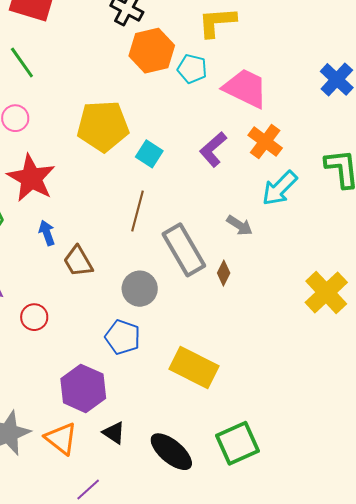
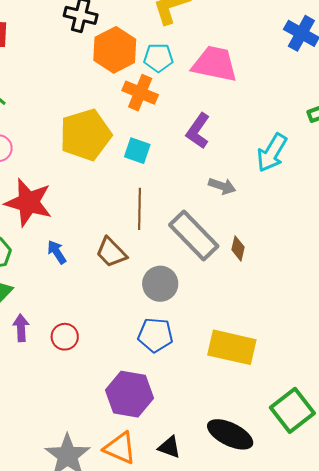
orange cross: (265, 142) -> (140, 93), moved
gray arrow: (240, 225) -> (222, 186), moved
brown trapezoid: (78, 261) -> (111, 252), moved
black triangle: (114, 433) -> (169, 447), moved

